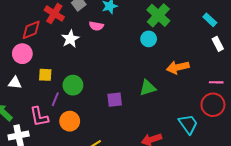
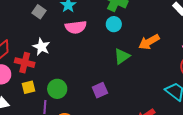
red cross: (54, 14) -> (25, 63), moved
pink semicircle: (96, 26) -> (76, 27), moved, size x1.5
green triangle: (148, 88) -> (122, 56), moved

